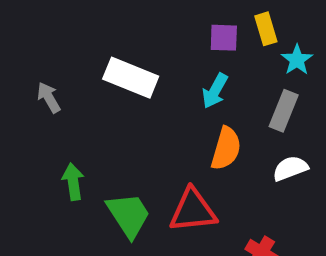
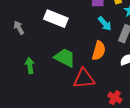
cyan arrow: (215, 91) -> (105, 24), moved, turned -70
green trapezoid: (129, 215) -> (65, 58), moved, turned -30

